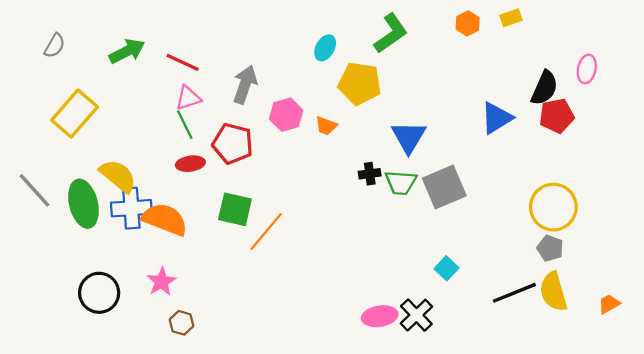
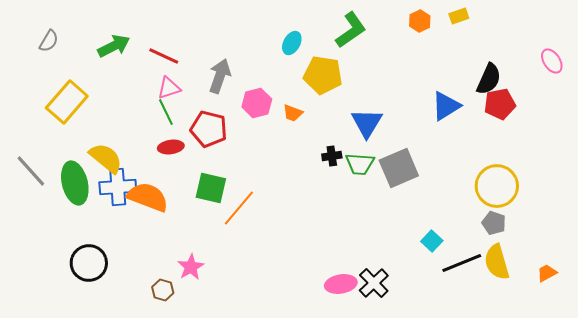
pink ellipse: (587, 69) -> (552, 61), moved, turned -45
cyan square: (446, 268) -> (432, 241), moved
pink star: (161, 282) -> (191, 267), moved

